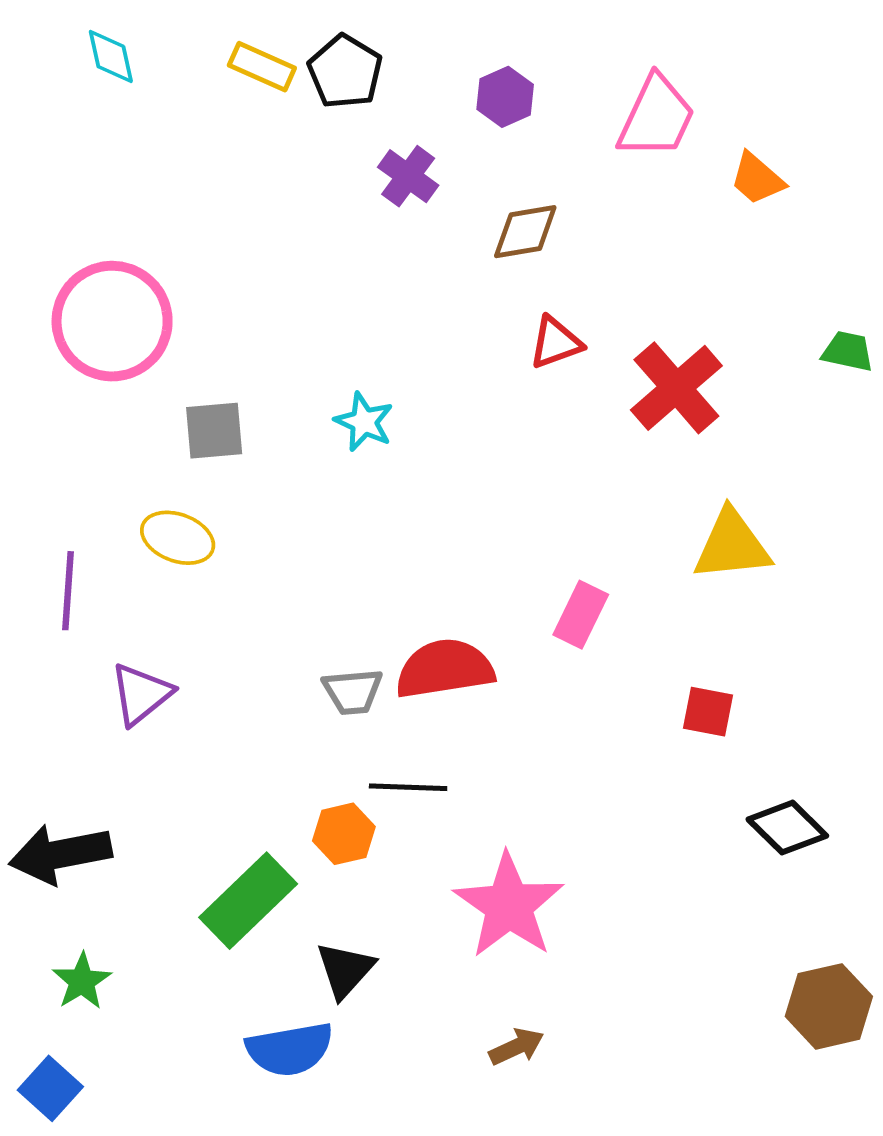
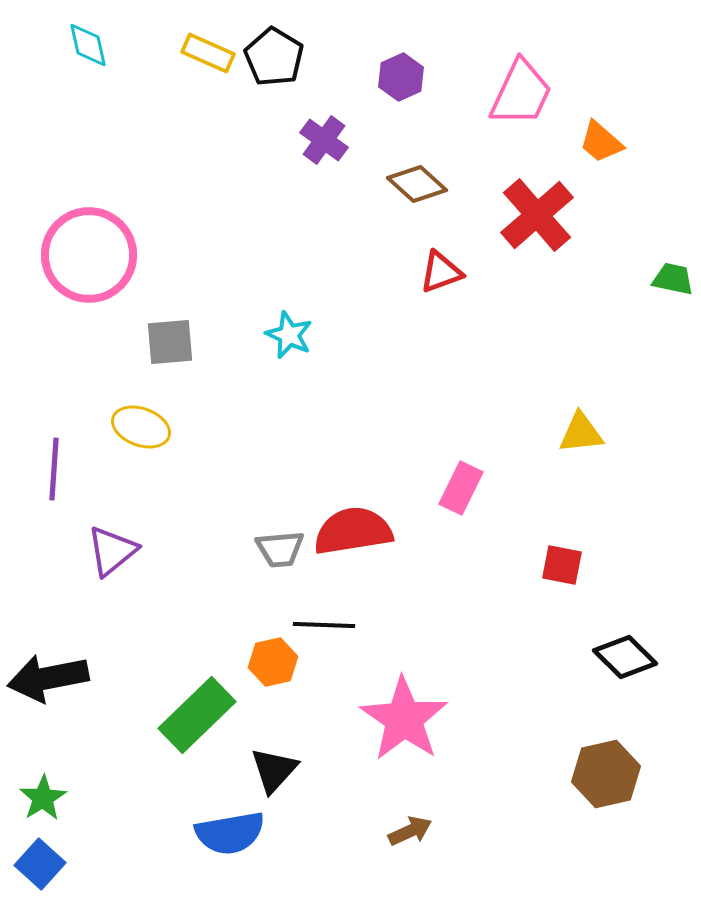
brown diamond: (525, 232) -> (417, 184), turned 52
red cross: (676, 388) -> (537, 215), moved
yellow triangle: (732, 545) -> (581, 433), size x0.7
green star: (82, 981) -> (43, 798), moved
brown hexagon: (829, 1006) -> (606, 774), moved

